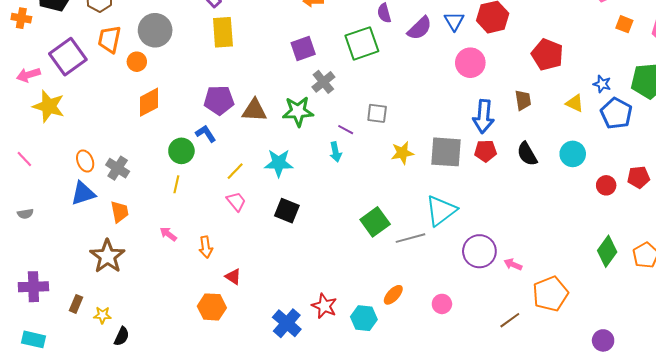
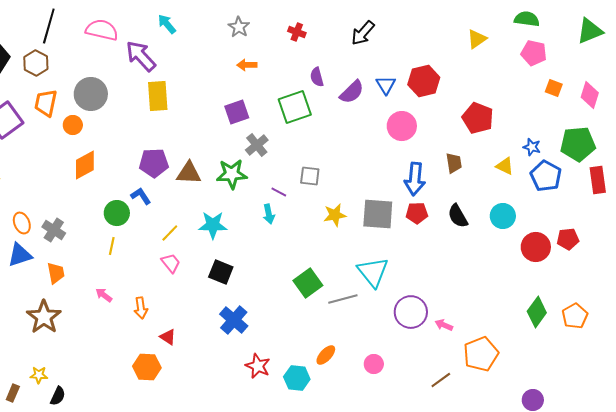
red circle: (606, 185) -> (536, 247), size x1.5
cyan triangle: (441, 211) -> (373, 272), turned -32
brown rectangle: (76, 304) -> (13, 393), moved
blue cross: (287, 323) -> (234, 320), moved

